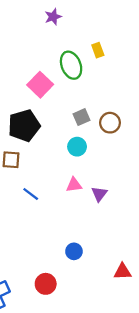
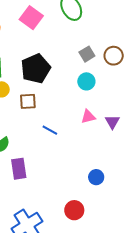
pink square: (40, 85) -> (31, 18), moved

